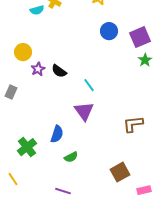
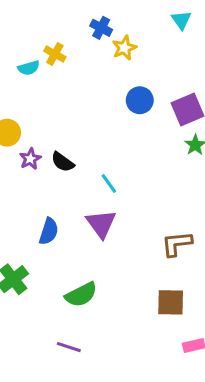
blue semicircle: (57, 134) -> (49, 231), moved
green semicircle: (71, 157) -> (81, 295), size x1.5
brown square: (120, 172) -> (171, 302), moved, turned 30

